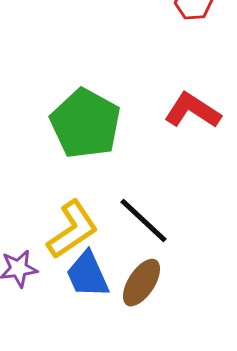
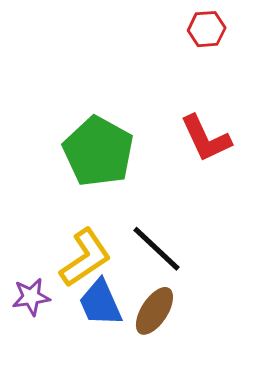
red L-shape: (193, 111) -> (206, 138), turned -148

